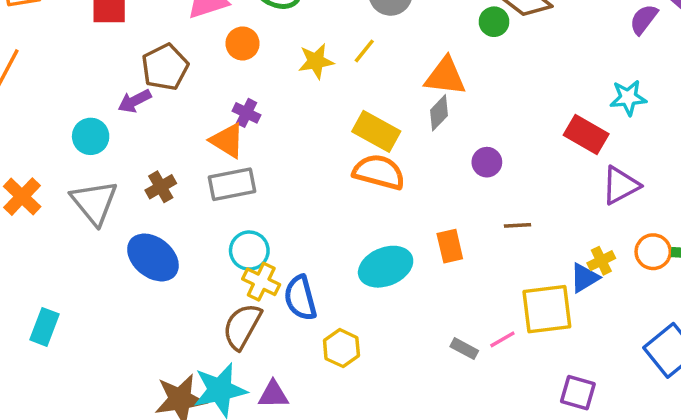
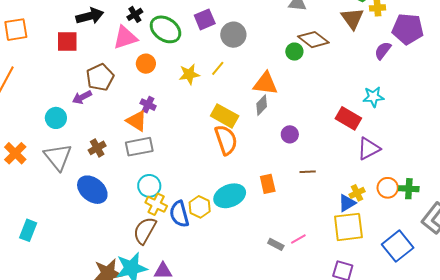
orange semicircle: (379, 172) -> (226, 140), turned 56
yellow square: (547, 309) -> (348, 227), moved
yellow hexagon: (341, 348) -> (200, 207), moved

